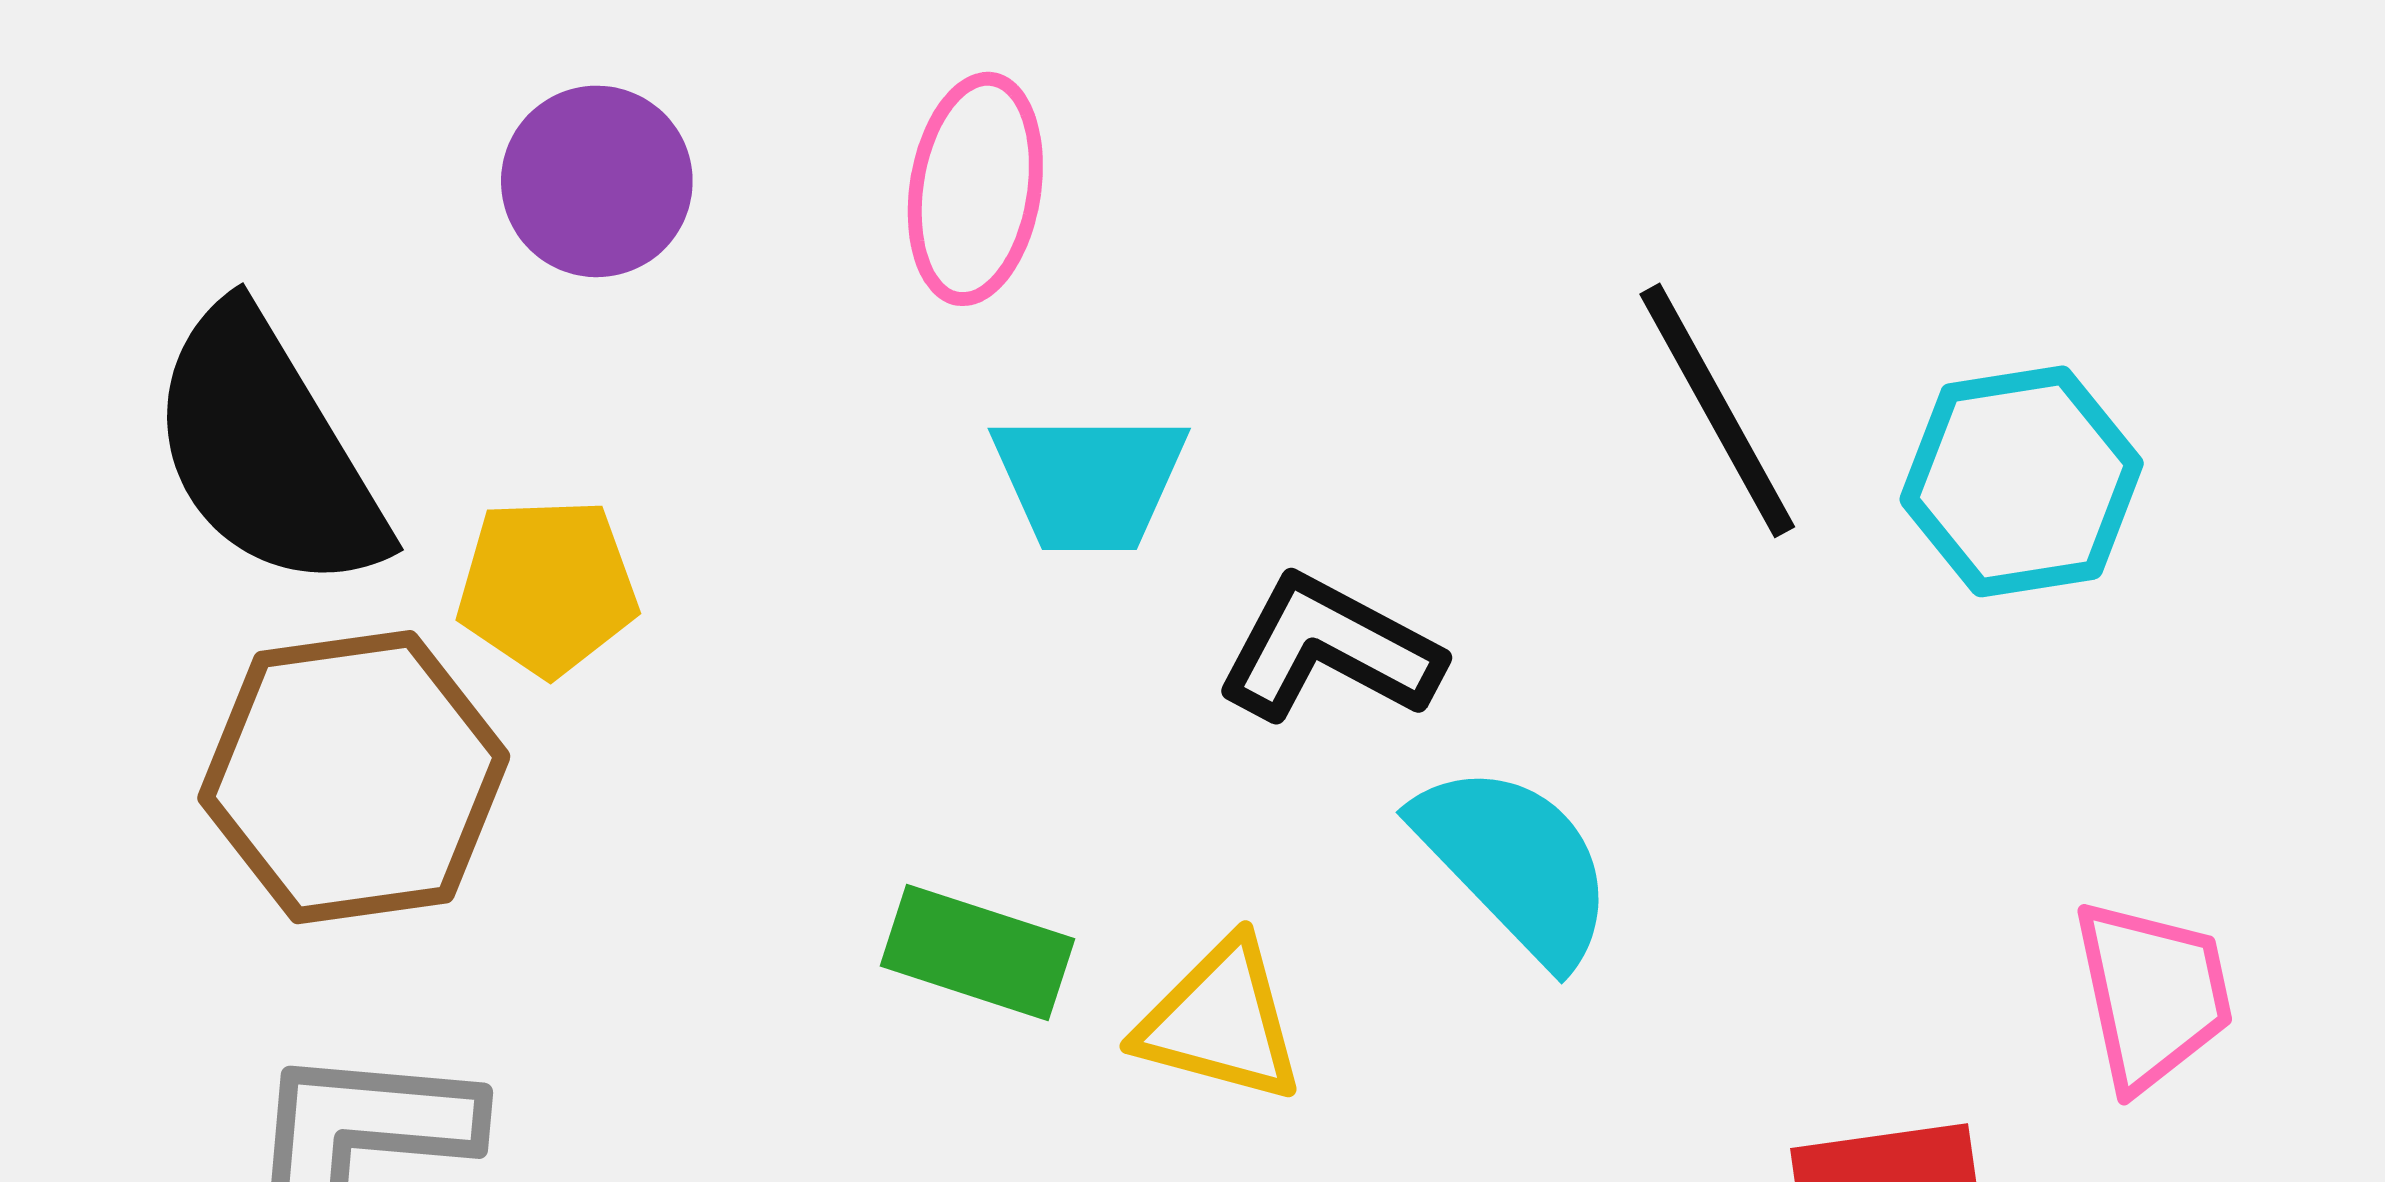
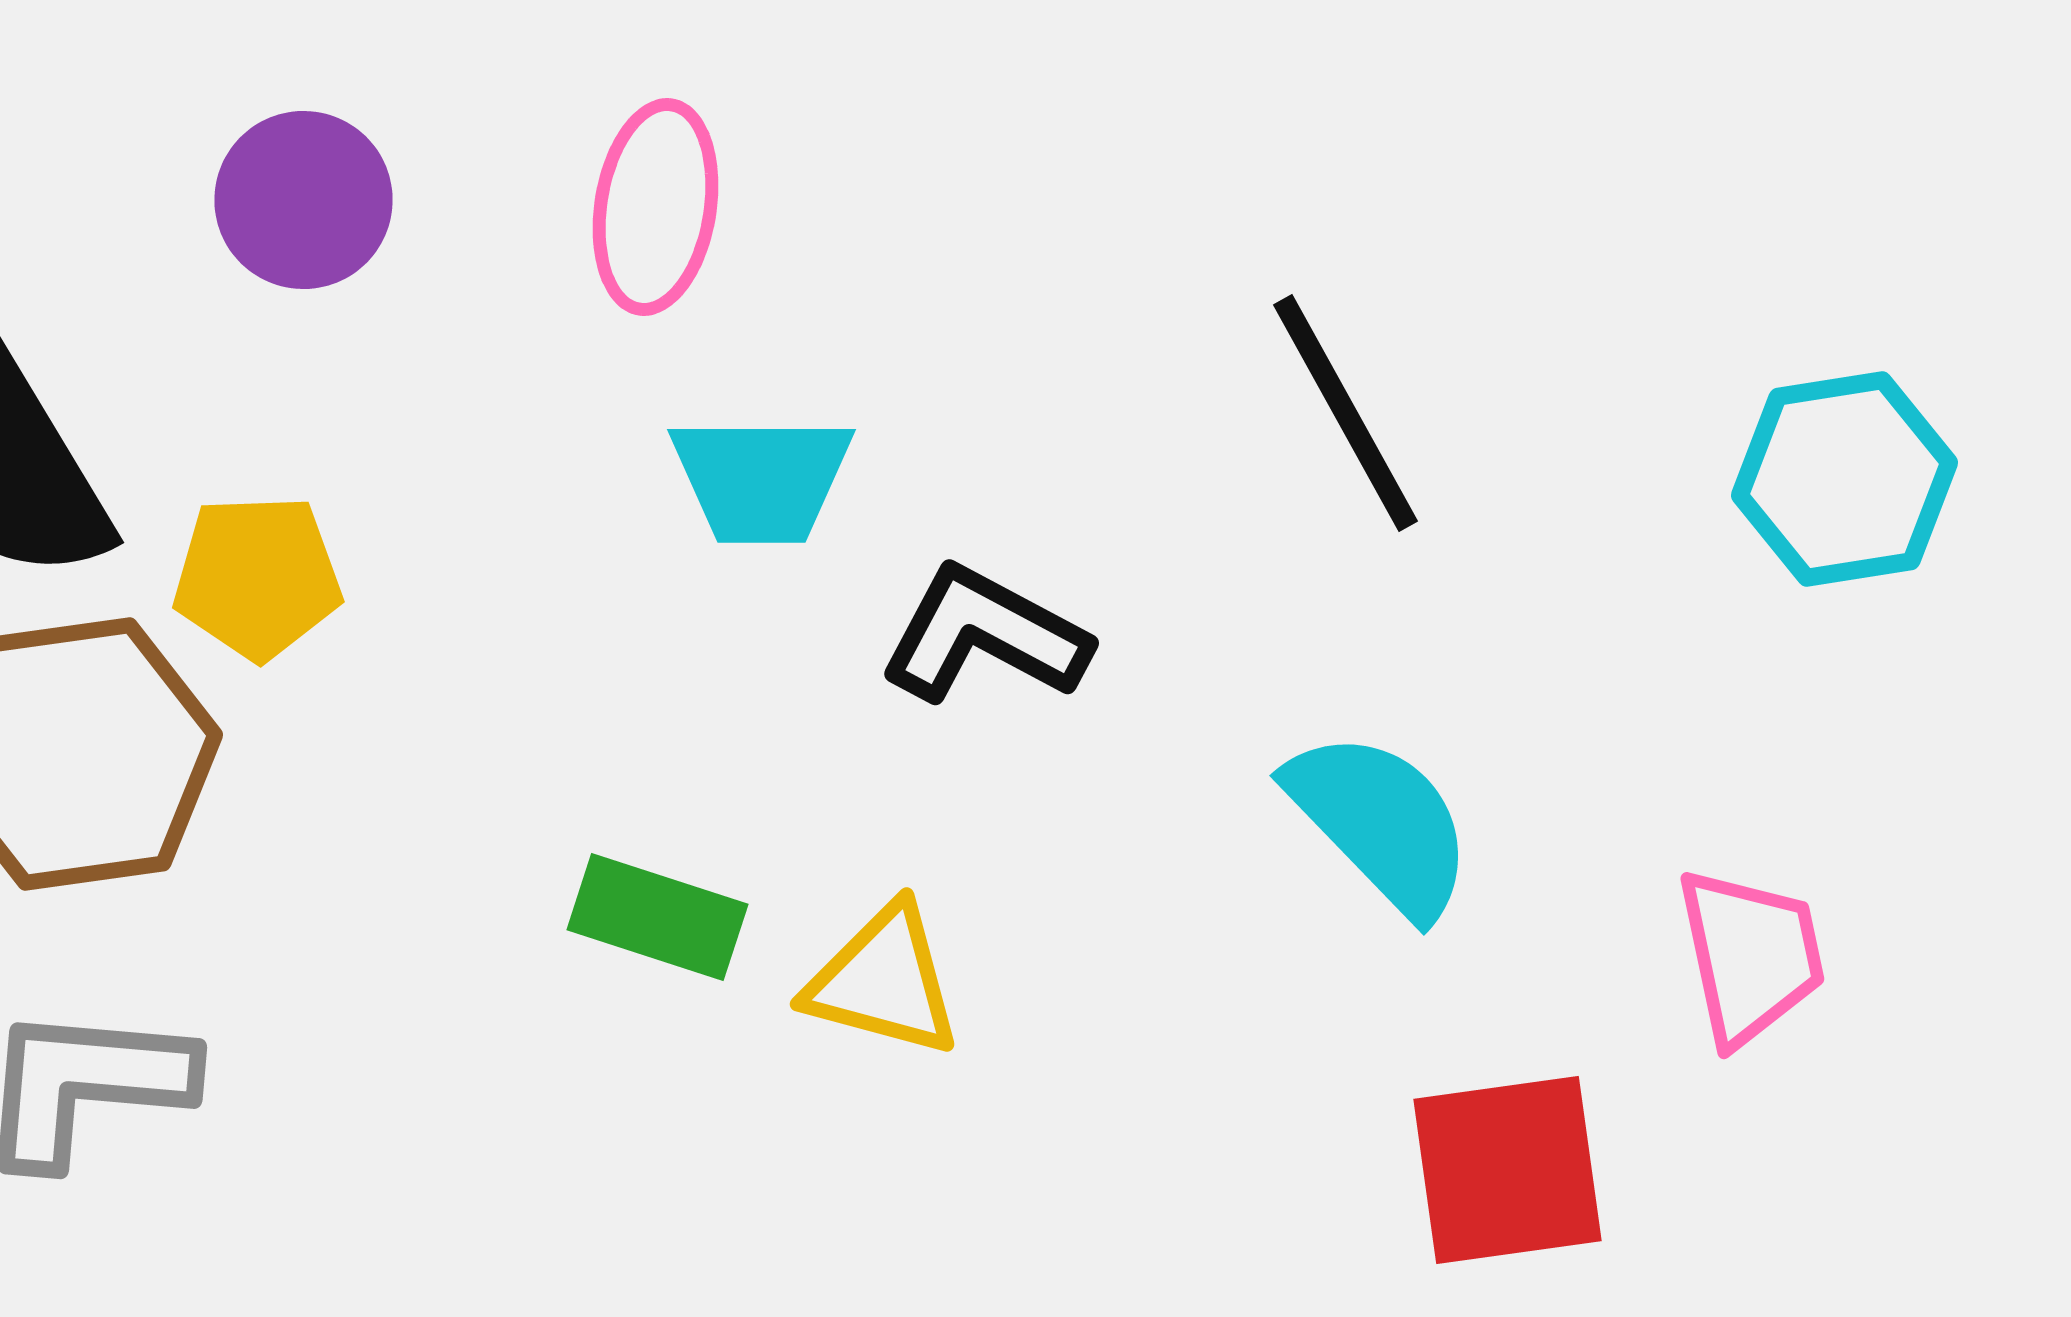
cyan hexagon: (2022, 481) -> (1844, 479), moved
cyan semicircle: (1515, 863) -> (1380, 823), moved

